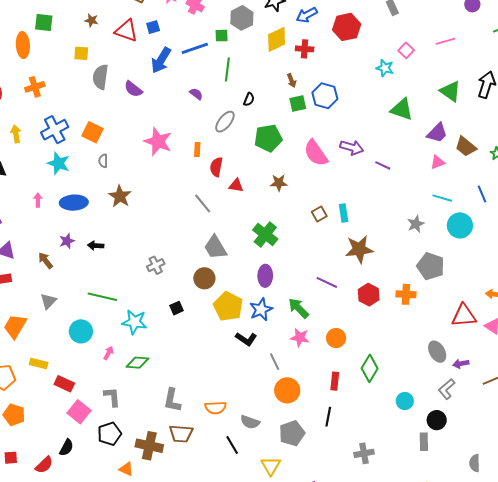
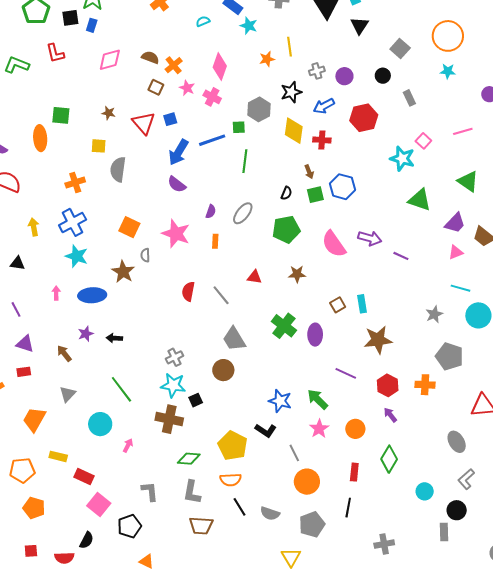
red triangle: (126, 31) -> (144, 123), turned 30
yellow diamond: (277, 39) -> (294, 131), turned -56
cyan star: (385, 68) -> (402, 158), size x1.4
orange cross: (35, 87) -> (75, 183), moved
purple semicircle: (133, 89) -> (177, 184), moved
purple semicircle: (196, 94) -> (211, 212), moved, turned 72
black semicircle: (249, 99) -> (286, 193), moved
orange square: (93, 132) -> (129, 227), moved
gray semicircle: (103, 161) -> (145, 255), moved
red semicircle: (216, 167) -> (188, 291), moved
brown star: (120, 196) -> (123, 272), moved
purple ellipse: (265, 276) -> (315, 335), moved
green line: (102, 297) -> (121, 389), turned 40
yellow pentagon: (228, 306) -> (233, 446), moved
blue star: (261, 310) -> (280, 401), turned -30
cyan star: (134, 322) -> (173, 385), moved
pink star: (300, 338) -> (319, 429), turned 30
green diamond: (137, 363) -> (189, 459), moved
purple arrow: (461, 364) -> (390, 415), moved, turned 63
gray L-shape: (112, 397) -> (150, 491), moved
orange semicircle: (216, 408) -> (231, 480), moved
black line: (232, 445) -> (239, 507), moved
brown cross: (149, 446) -> (169, 419), moved
red semicircle: (44, 465) -> (64, 558), turned 42

